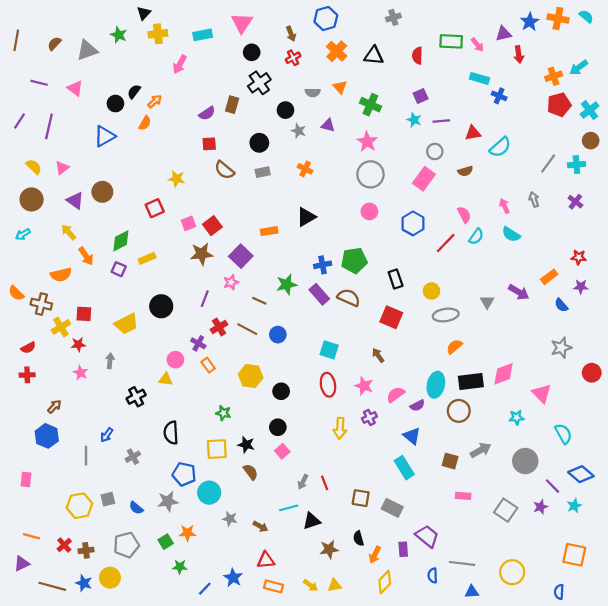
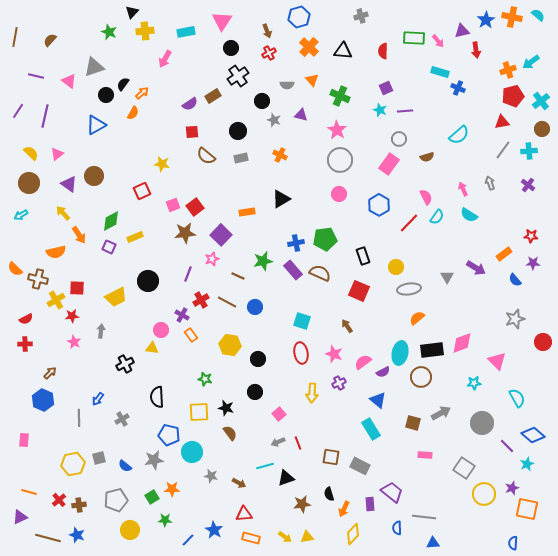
gray triangle: (87, 50) -> (94, 67), moved
brown rectangle: (232, 105) -> (213, 96), turned 42
red triangle: (473, 133) -> (502, 122), moved
pink square: (282, 451) -> (279, 414), moved
gray arrow: (303, 482) -> (278, 442), turned 40
purple star: (541, 507) -> (512, 488), moved
yellow circle: (512, 572) -> (484, 494), moved
yellow circle: (110, 578) -> (130, 530), moved

